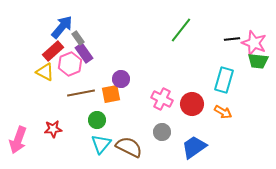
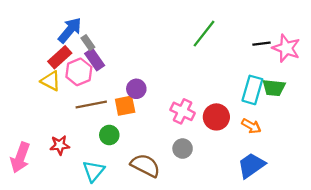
green trapezoid: (258, 61) -> (274, 88), moved
cyan triangle: (101, 144) -> (94, 171), moved
blue trapezoid: (194, 147) -> (251, 165), moved

